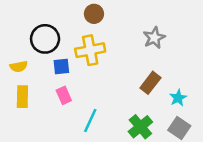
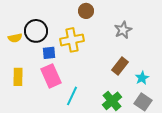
brown circle: (94, 14) -> (86, 11), moved
yellow semicircle: (19, 67) -> (15, 38), moved
pink rectangle: (64, 95) -> (51, 76), size x1.6

